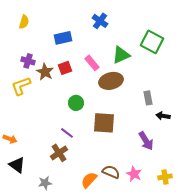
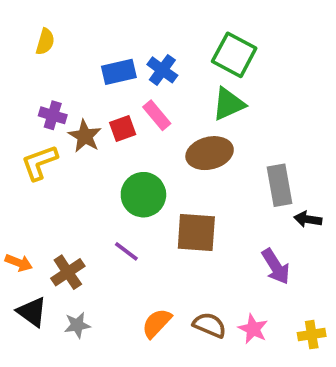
blue cross: (100, 21) -> (162, 70), moved
green square: (152, 42) -> (234, 55), moved
pink rectangle: (92, 63) -> (157, 115), moved
gray rectangle: (148, 98) -> (280, 185), size x1.5
green circle: (76, 103) -> (143, 195), size x1.5
brown cross: (59, 153) -> (68, 272), moved
orange semicircle: (89, 180) -> (157, 323), moved
gray star: (45, 183) -> (77, 325), moved

